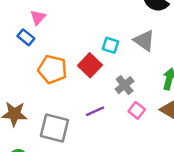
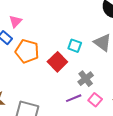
orange pentagon: (52, 69) -> (27, 51), moved
purple line: (95, 111) -> (74, 98), moved

